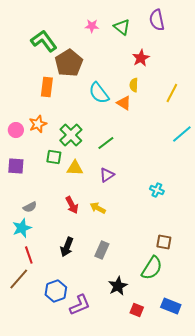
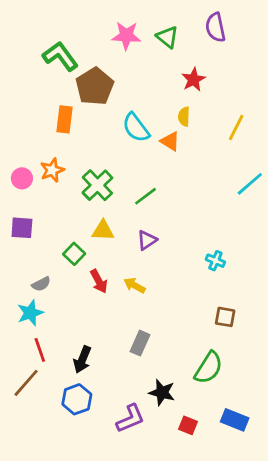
pink star: (92, 26) -> (126, 36), size x1.5
green square: (54, 157) -> (74, 254), moved, turned 35
brown square: (164, 242) -> (225, 317), moved
black arrow: (67, 247) -> (82, 360), moved
black star: (118, 286) -> (162, 392), turned -30
purple L-shape: (80, 305) -> (130, 419), moved

